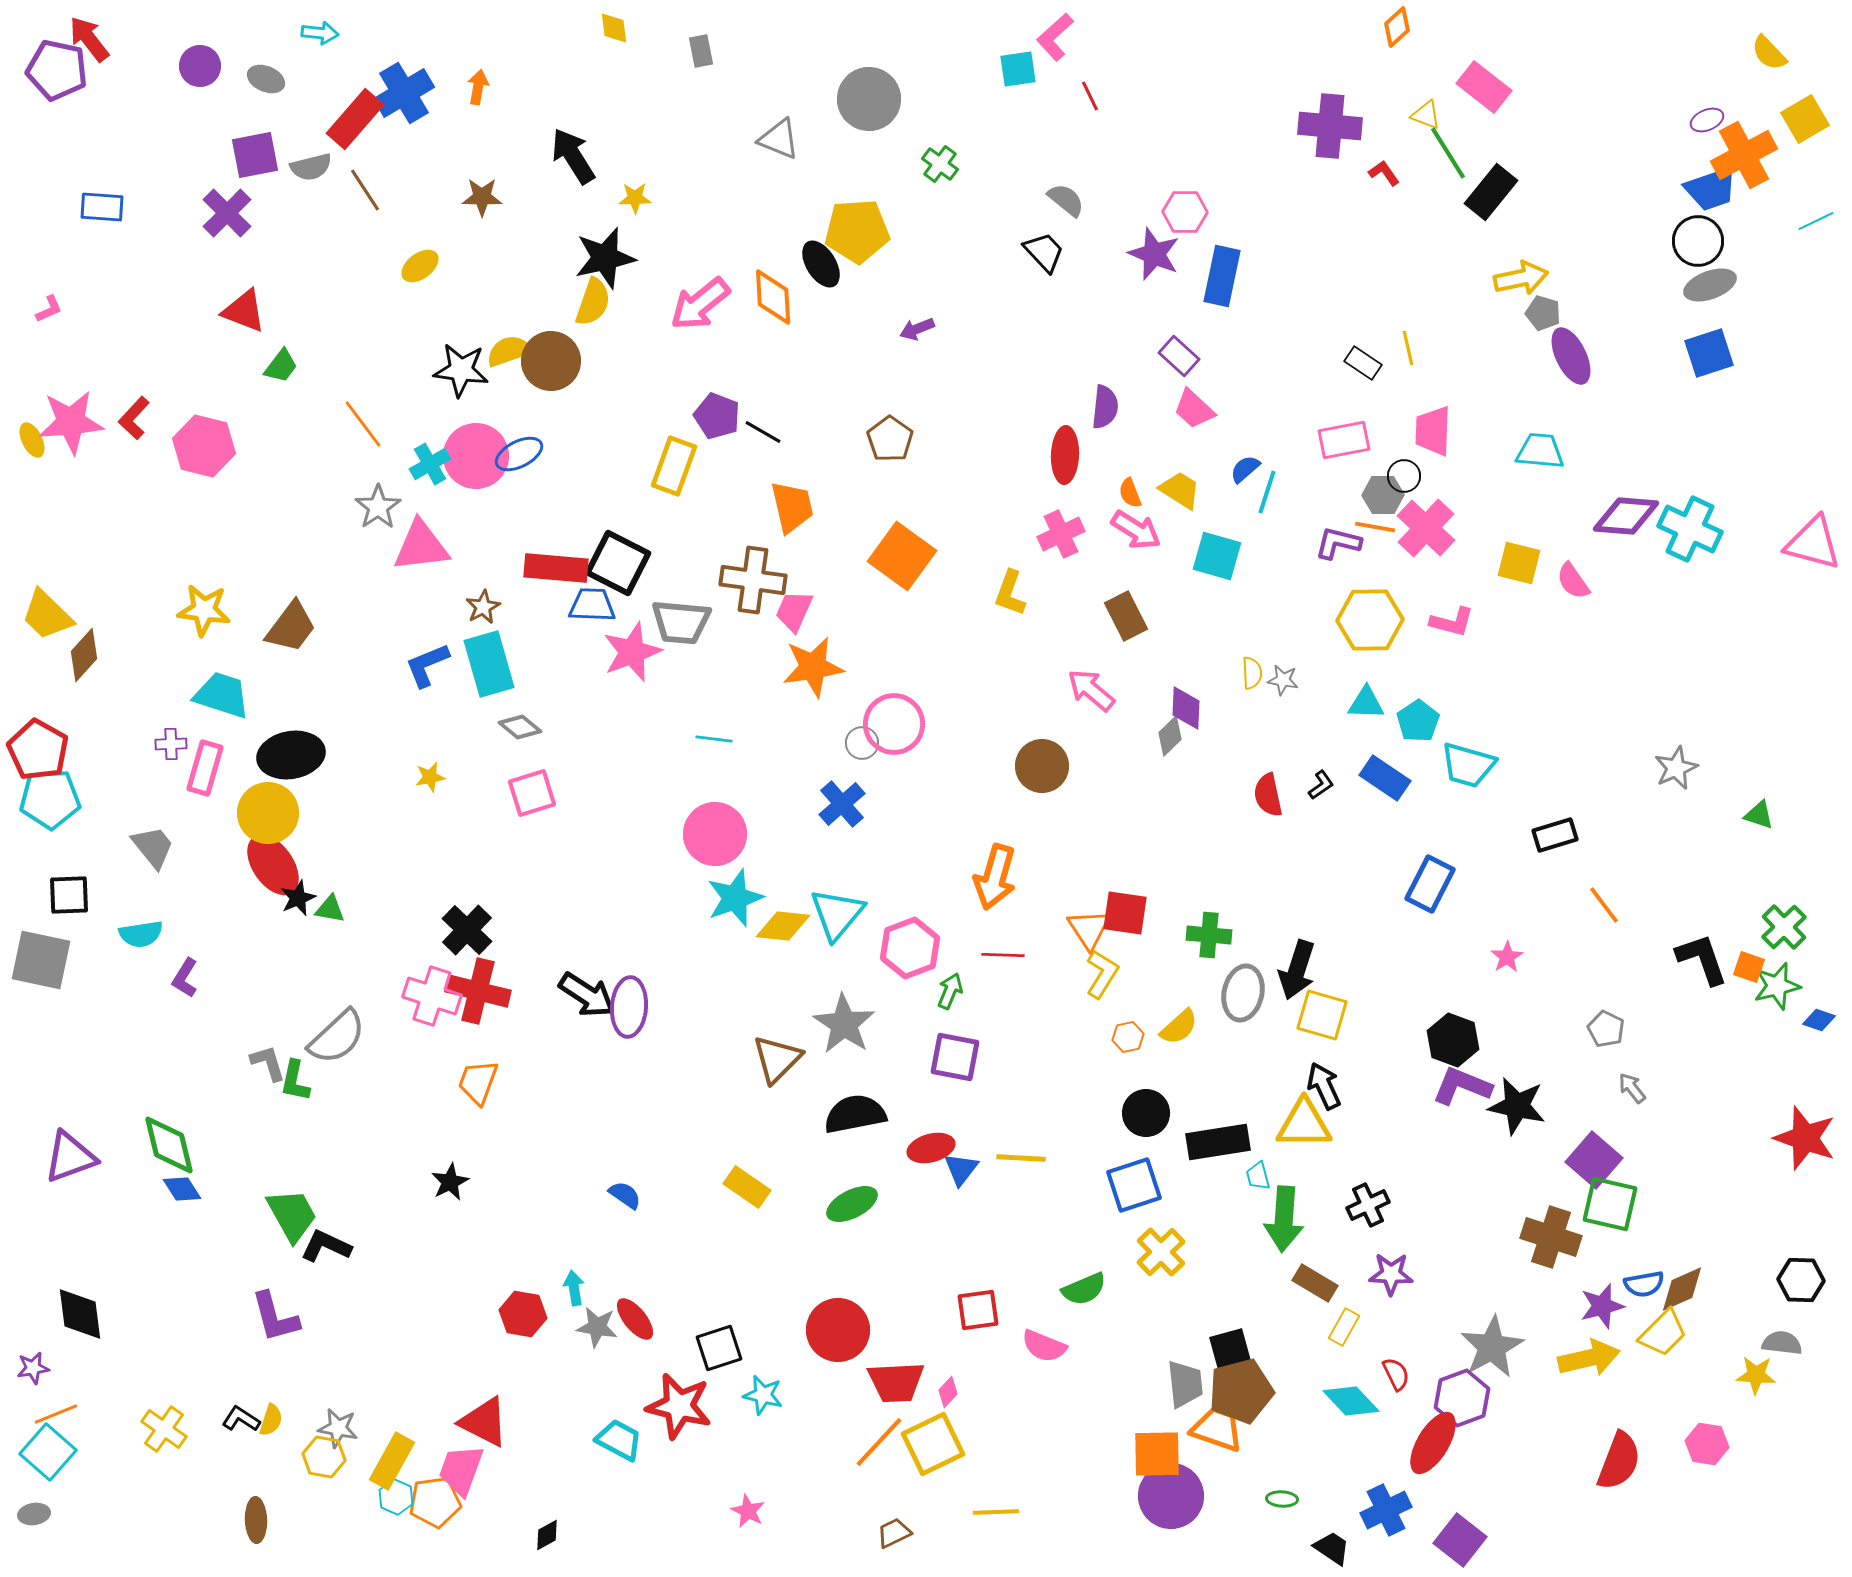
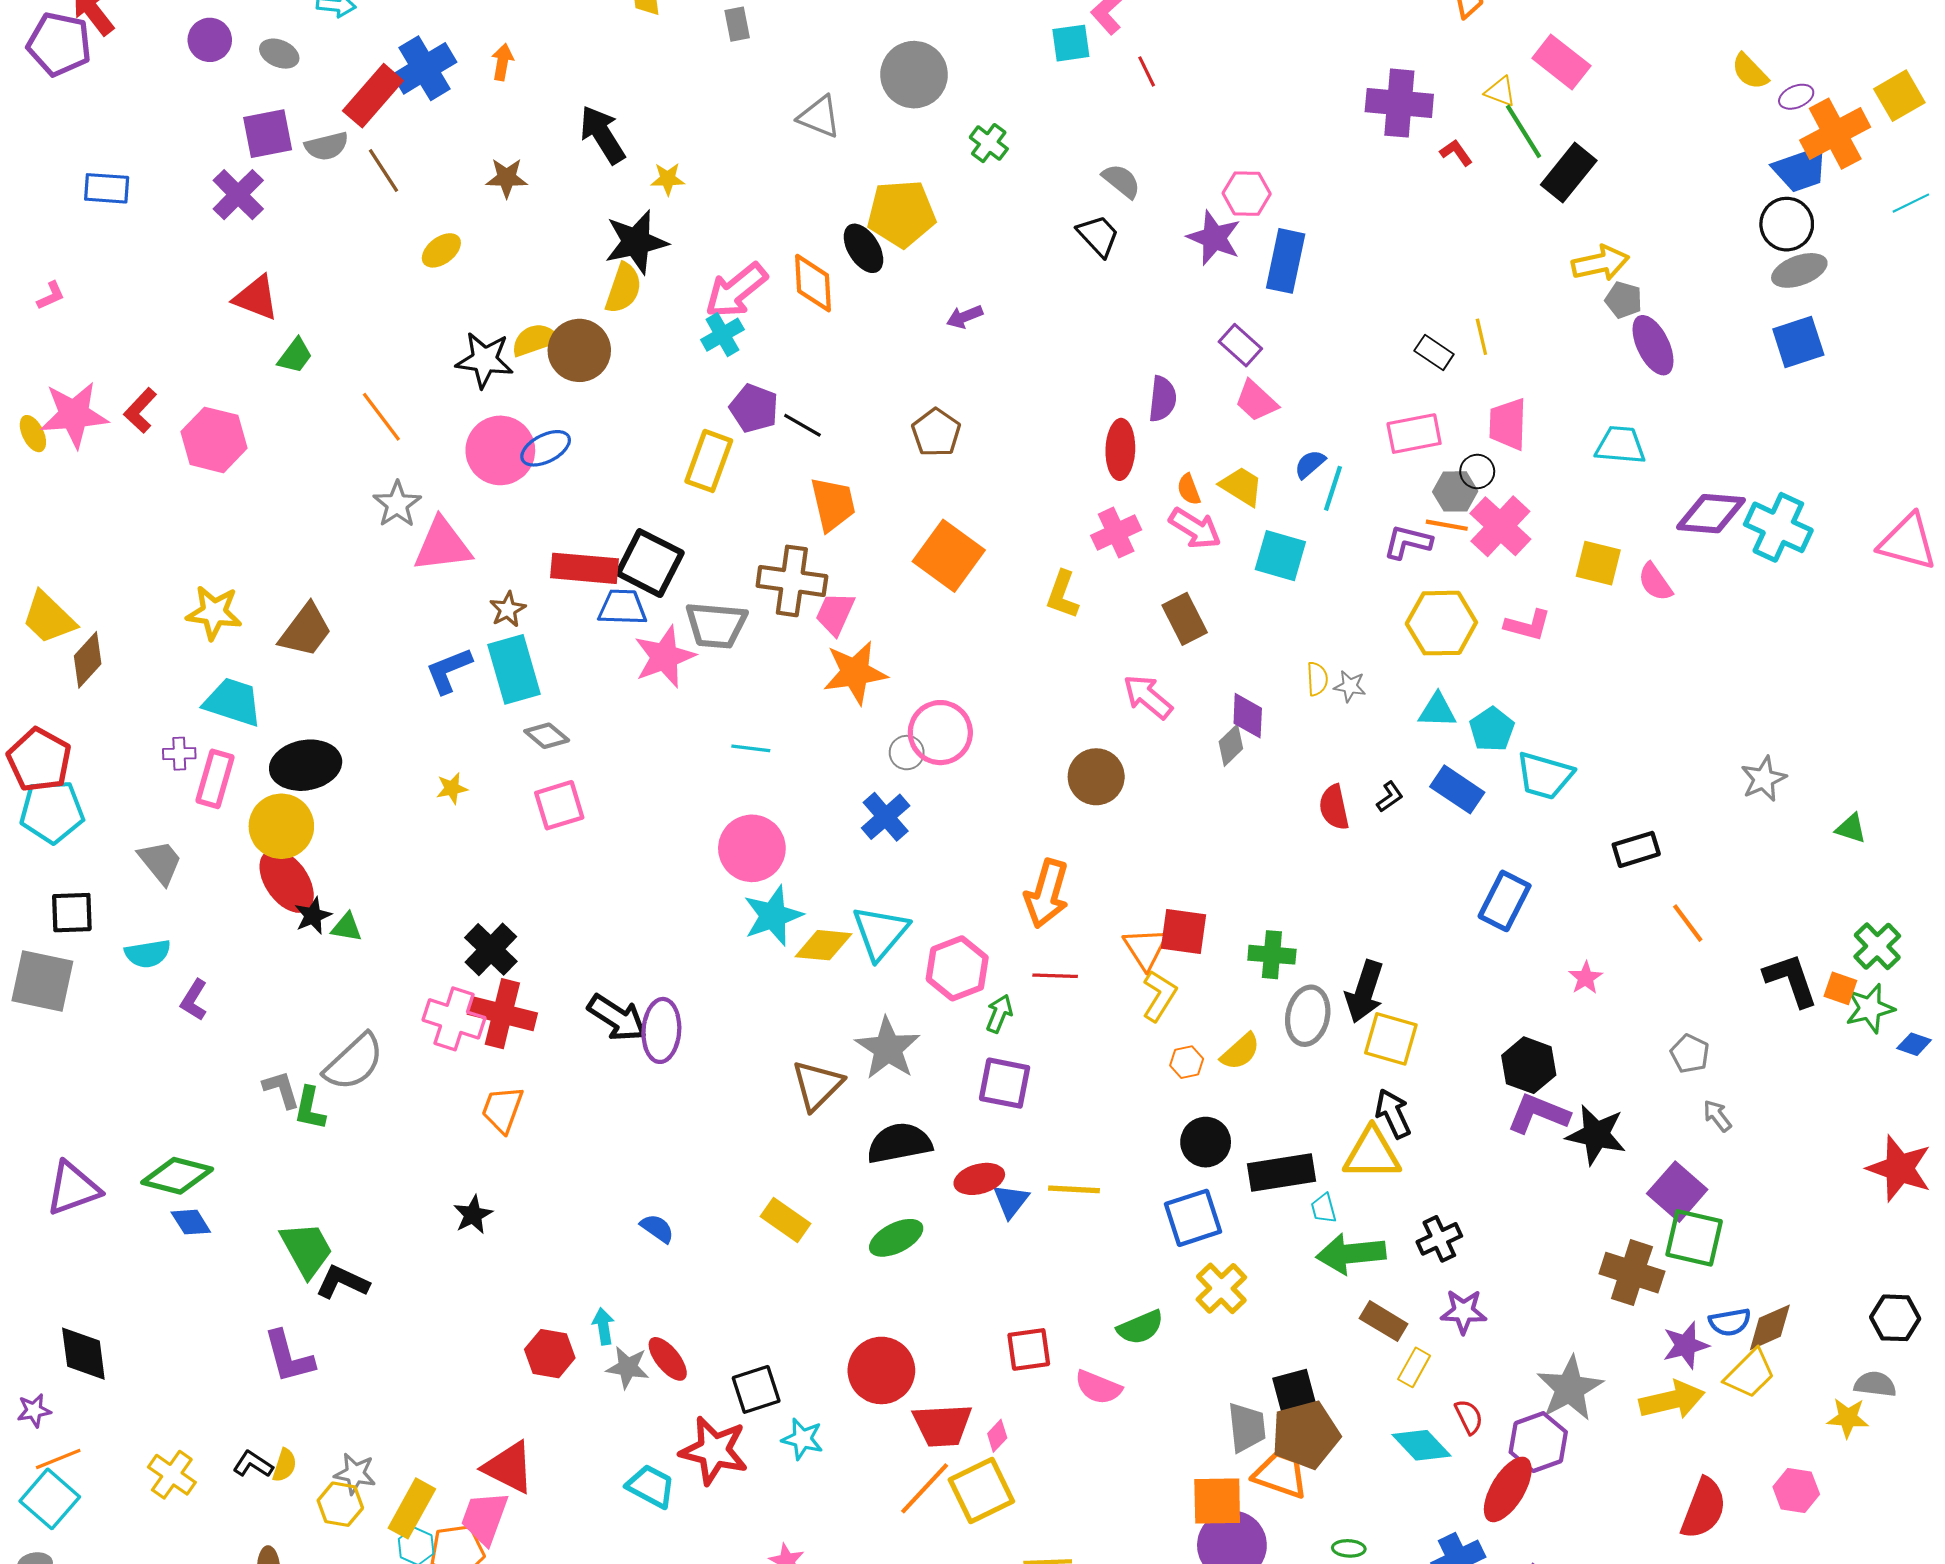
yellow semicircle: (1769, 53) -> (1750, 71), moved
cyan cross: (430, 464) -> (722, 335), moved
green diamond: (169, 1145) -> (177, 1176), turned -62
green arrow: (1284, 1219) -> (1351, 1254), turned 80

